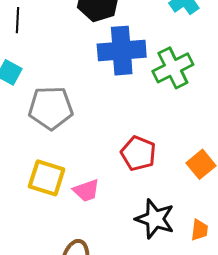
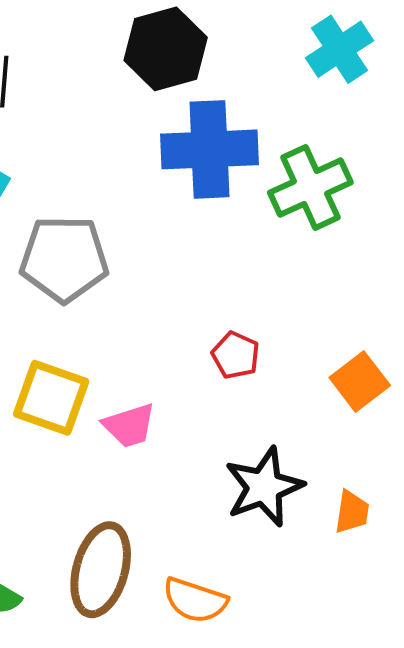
red pentagon: (138, 153) -> (236, 355), size x0.7
black star: (155, 219) -> (264, 487), turned 30

